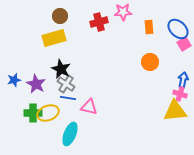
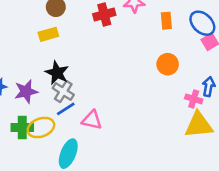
yellow rectangle: (54, 38) -> (48, 34), size x0.7
purple star: (36, 84) -> (26, 91), turned 30
pink cross: (180, 94) -> (194, 99), moved
blue line: (68, 98) -> (66, 109), turned -42

